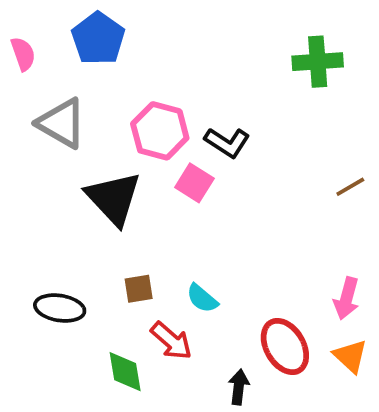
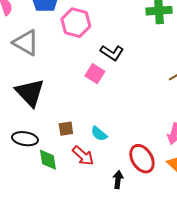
pink hexagon: (160, 131) -> (76, 23), moved
black triangle: (114, 198) -> (30, 93), moved
green diamond: (125, 372) -> (48, 160), moved

